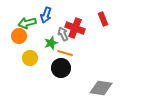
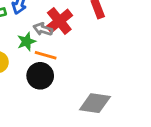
red cross: (75, 28) -> (59, 21), turned 30
gray arrow: (63, 34) -> (43, 29), turned -48

